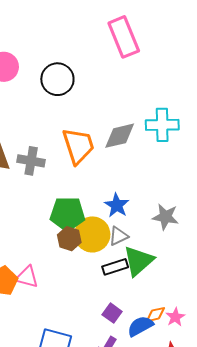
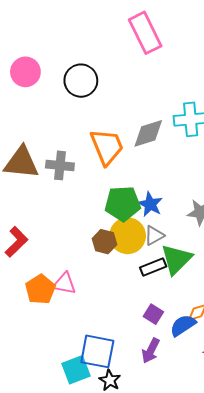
green pentagon: (67, 214) -> (123, 204), moved

